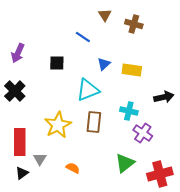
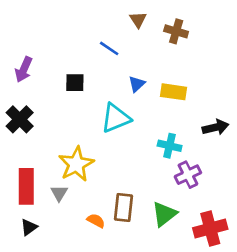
brown rectangle: (94, 122) -> (124, 207), moved
purple cross: (143, 133) -> (188, 175), turned 30
gray triangle: (40, 159) -> (59, 193), moved

